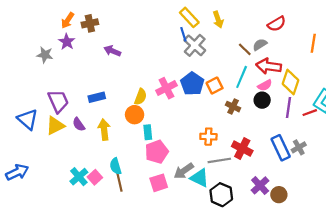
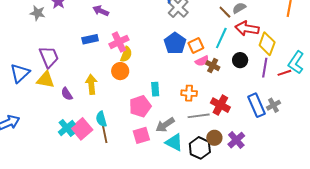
pink semicircle: (265, 85) -> (202, 61), moved
pink cross: (166, 88) -> (119, 42), moved
blue rectangle: (97, 97) -> (90, 39), moved
blue triangle: (28, 119) -> (20, 73), turned 35
purple semicircle: (79, 124) -> (67, 94), moved
yellow triangle: (55, 126) -> (46, 80), turned 36
cyan rectangle: (148, 132) -> (155, 89), moved
pink square: (95, 177) -> (82, 129), size x1.5
cyan triangle: (199, 178) -> (174, 142), moved
brown circle: (279, 195) -> (214, 138), moved

